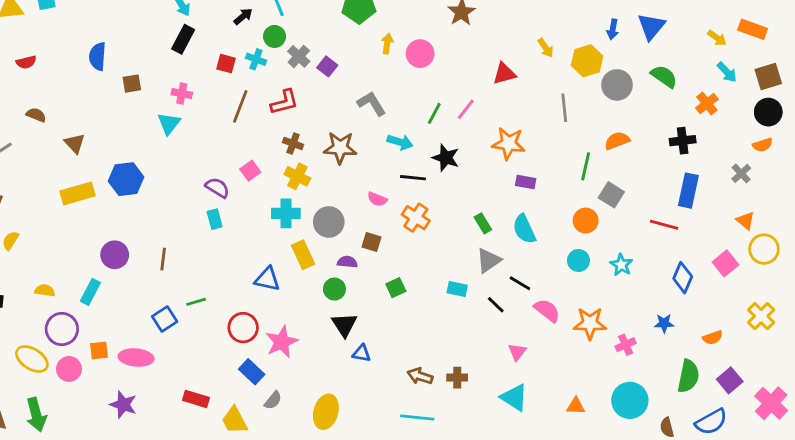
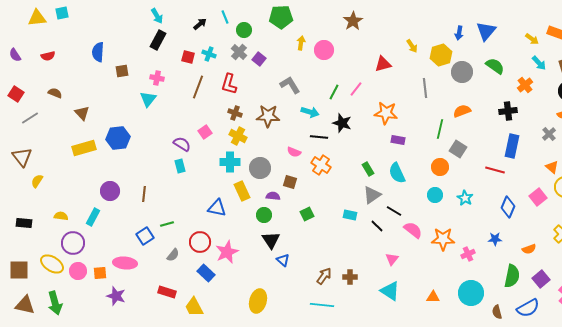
green circle: (274, 36) -> (244, 30), moved
red L-shape: (284, 102) -> (229, 84), turned 120
orange square: (99, 350) -> (100, 273), moved
blue triangle: (362, 353) -> (283, 260), turned 32
brown arrow: (420, 376) -> (324, 276), turned 108
gray semicircle: (273, 400) -> (173, 255), moved

